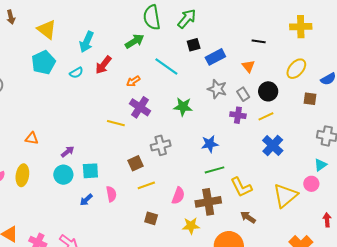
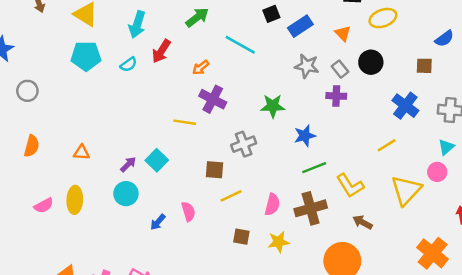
cyan pentagon: (43, 62) -> (86, 56), turned 30
yellow ellipse: (296, 69) -> (383, 18), moved, turned 35
green star: (183, 107) -> (273, 106), moved
yellow line: (266, 116) -> (387, 145), moved
blue cross: (273, 145) -> (405, 106), moved
brown square: (136, 163) -> (215, 170), turned 35
cyan square: (90, 171) -> (157, 160), moved, turned -36
yellow star: (191, 226) -> (279, 242), moved

